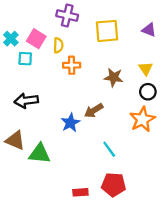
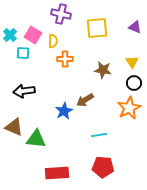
cyan line: (109, 149) -> (99, 135), turned -63
red rectangle: (80, 192) -> (57, 173), moved, size x1.6

